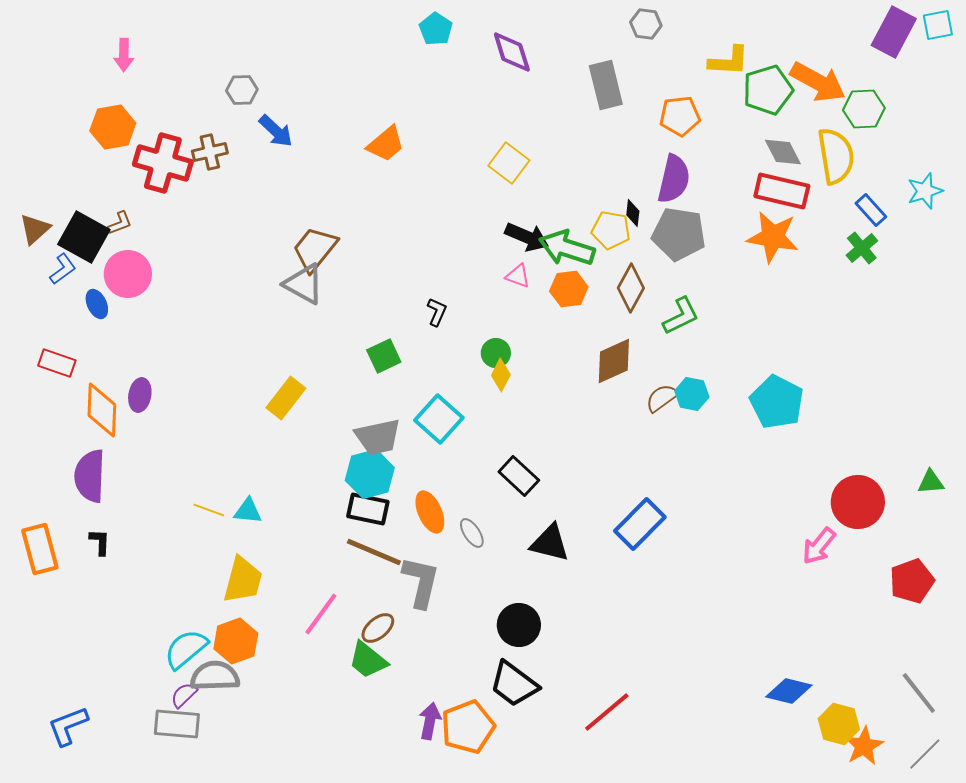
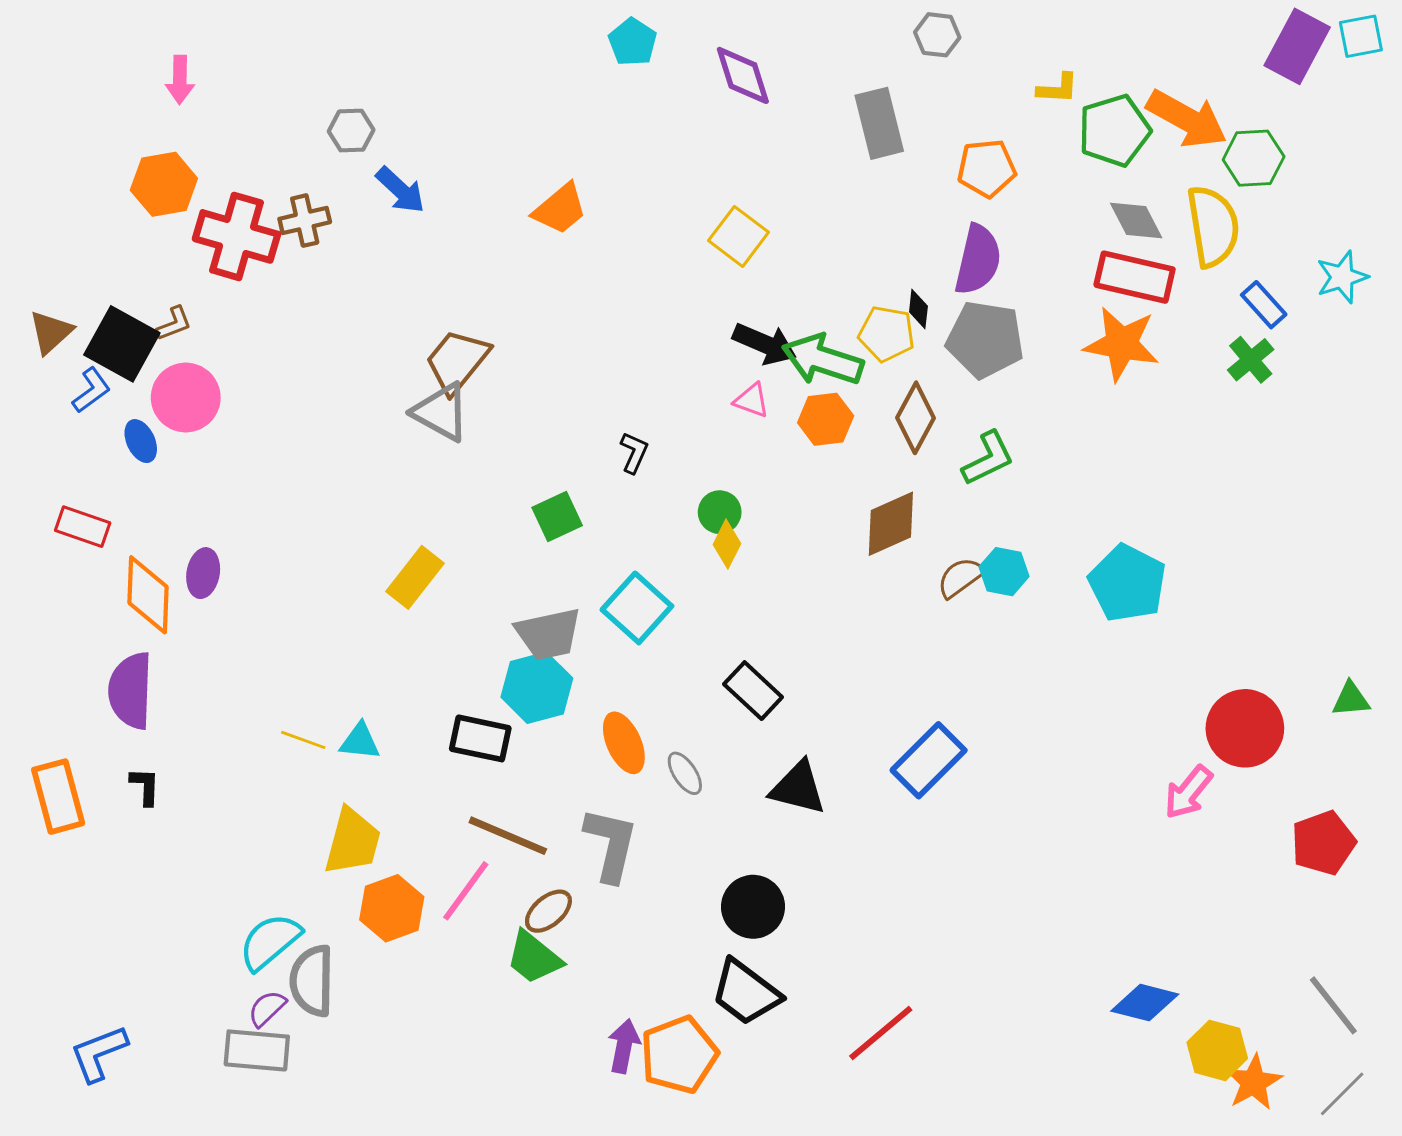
yellow L-shape: (729, 61) -> (1058, 88), size x0.7
black rectangle: (368, 509) -> (480, 738), moved
brown line: (374, 552) -> (508, 836), moved
orange hexagon: (236, 641) -> (392, 908), moved
gray semicircle: (215, 676) -> (312, 981), turned -87

